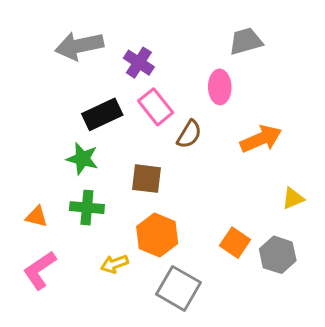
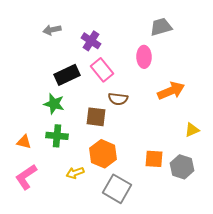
gray arrow: (79, 46) -> (52, 30), size x0.6
brown semicircle: (189, 134) -> (118, 99), moved, turned 66
orange square: (235, 243) -> (154, 159), turned -30

